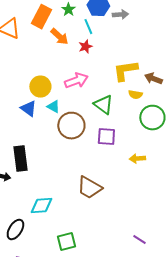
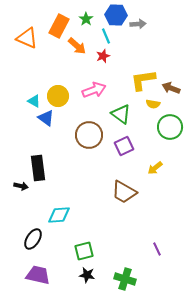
cyan triangle: (53, 107) -> (34, 101), moved
purple square: (106, 137) -> (124, 146), turned -30
yellow arrow: (137, 159) -> (155, 168), turned -35
brown trapezoid: (89, 188) -> (124, 192), moved
purple line: (139, 240) -> (157, 249), turned 32

